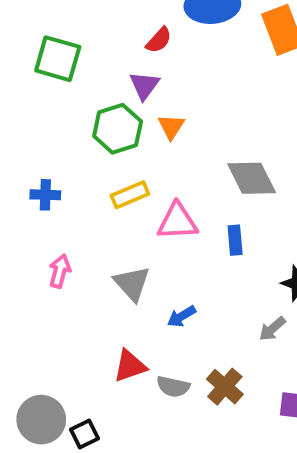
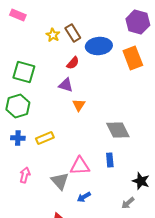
purple triangle: (144, 85) -> (66, 85), turned -49
green hexagon: (118, 129) -> (18, 106), moved
yellow rectangle: (130, 195) -> (45, 138), moved
pink triangle: (177, 222) -> (80, 166), moved

